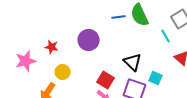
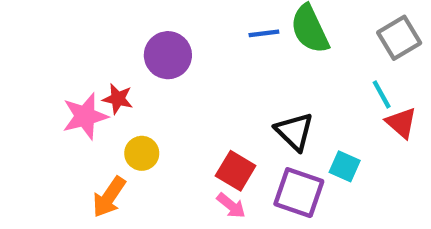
cyan line: (166, 36) -> (382, 94), moved
purple circle: (89, 40) -> (168, 55), moved
pink star: (26, 61) -> (85, 116), moved

